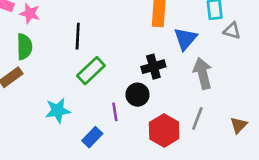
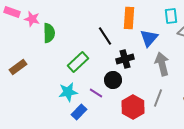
black line: (78, 36) -> (105, 36), moved, turned -36
green semicircle: (24, 47) -> (49, 33), moved
cyan star: (58, 111) -> (68, 92), moved
purple line: (115, 112) -> (96, 93), turned -48

